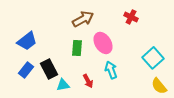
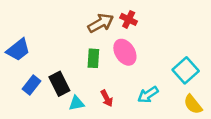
red cross: (131, 17) -> (129, 19), moved
blue trapezoid: (27, 41) -> (18, 50), moved
cyan arrow: (111, 70) -> (148, 95), moved, turned -102

